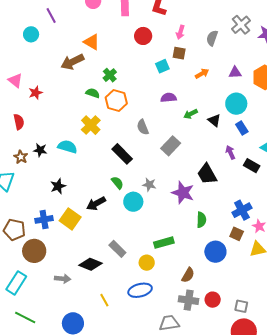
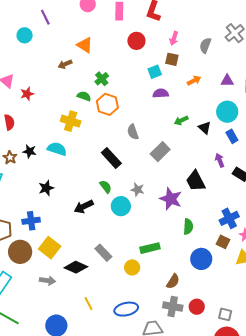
brown arrow: (72, 62) -> (65, 64), size x0.6
purple semicircle: (169, 98) -> (161, 93), moved
yellow cross: (91, 125) -> (71, 121), moved, turned -30
yellow square: (70, 219) -> (50, 248), moved
blue ellipse: (140, 290) -> (126, 309), moved

